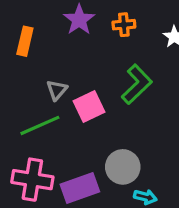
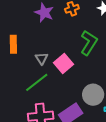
orange rectangle: (25, 41) -> (13, 44), moved

